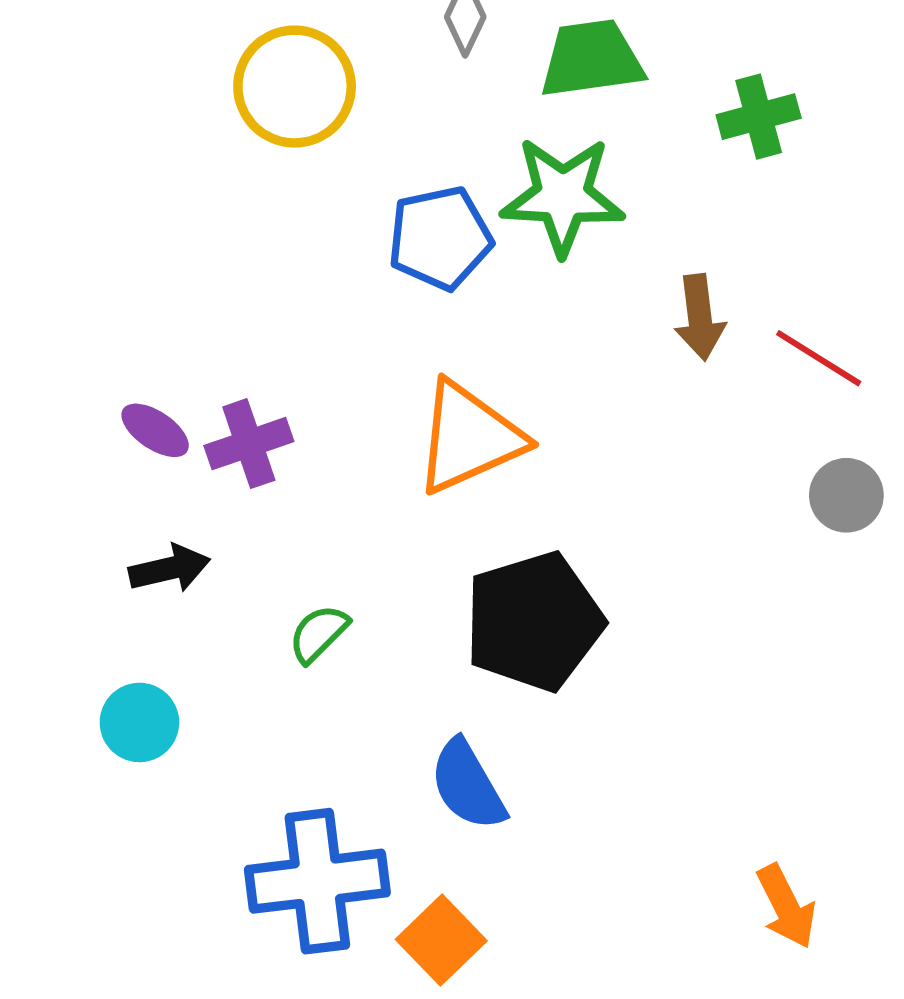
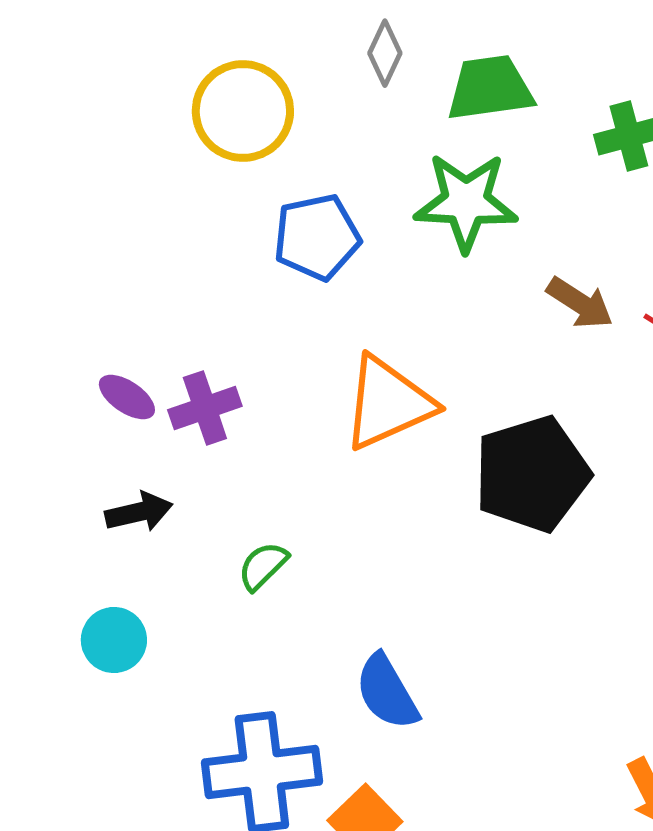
blue pentagon: (440, 238) -> (317, 237), moved
brown arrow: (700, 317) -> (580, 303), turned -50
black pentagon: (534, 621) -> (532, 474), moved

